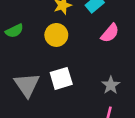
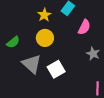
gray triangle: (27, 85) -> (32, 64), moved
gray star: (111, 85) -> (93, 54), moved

